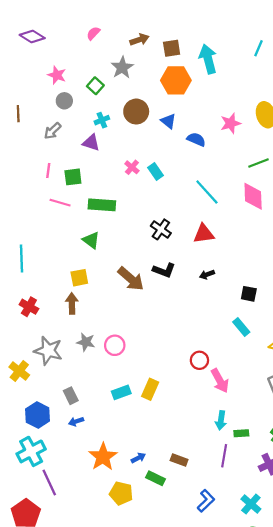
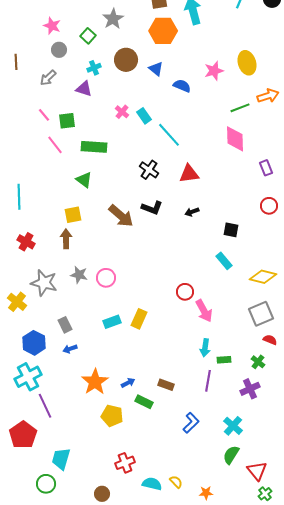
pink line: (48, 170) -> (44, 115), turned -48
cyan line: (207, 192) -> (169, 135), moved
pink line: (60, 203) -> (55, 145), turned 36

